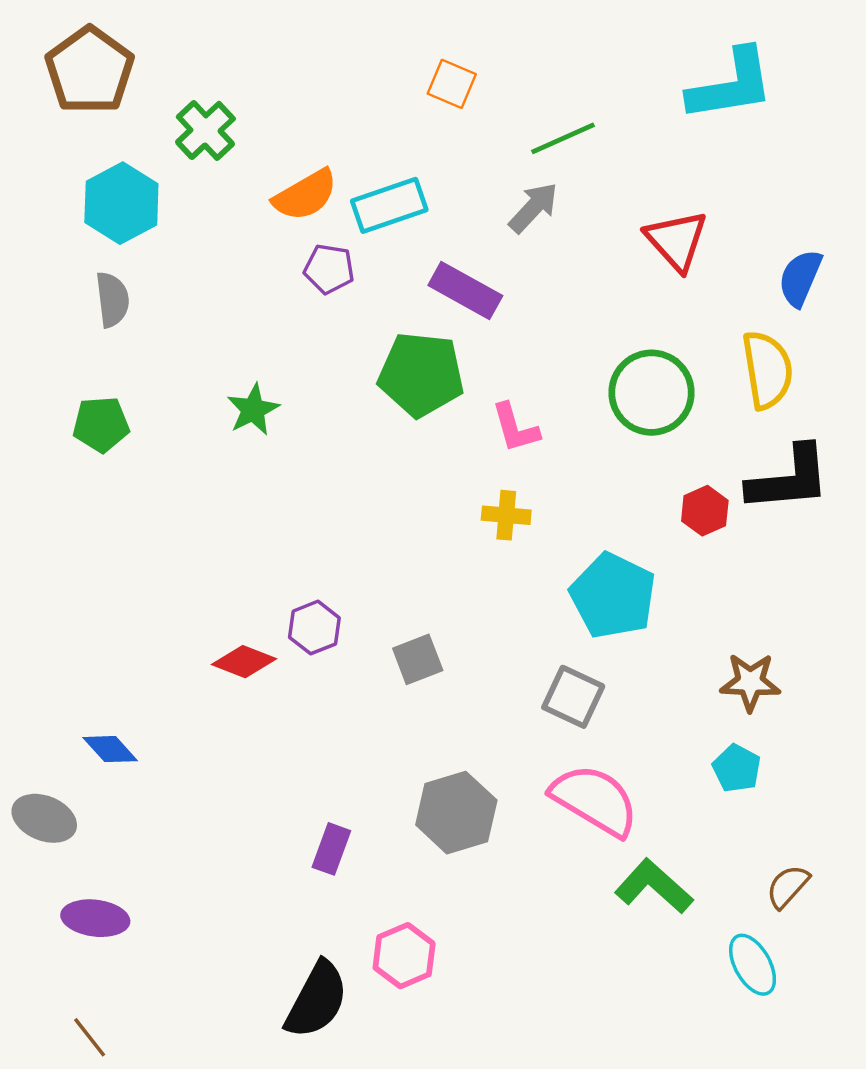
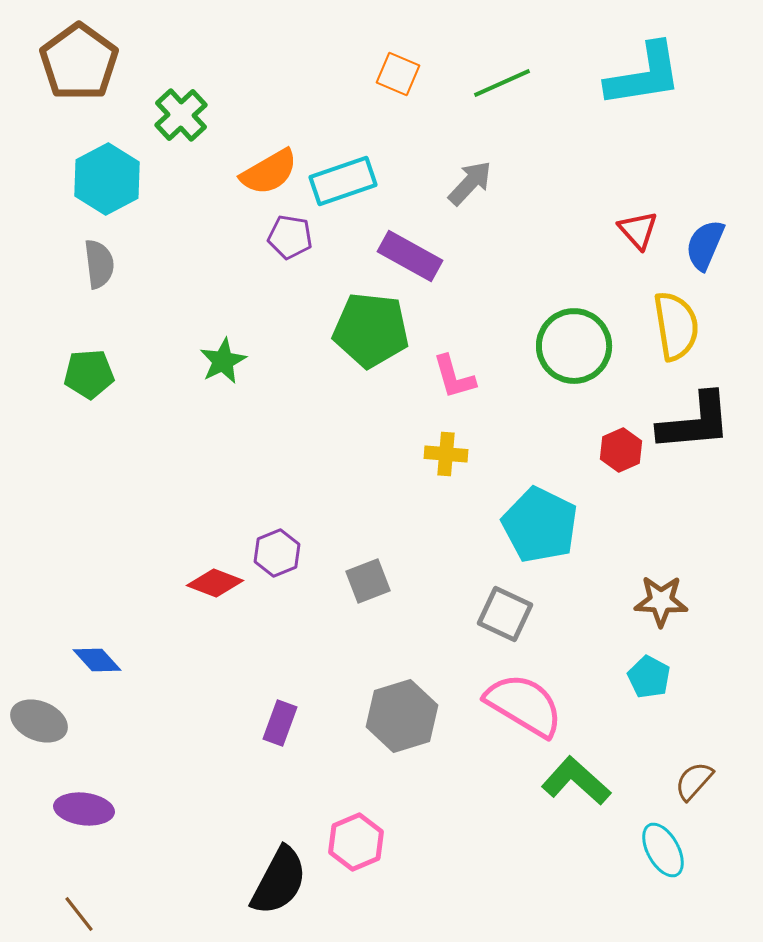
green line: (563, 138) -> (502, 83), moved
red triangle: (676, 241) -> (638, 230), moved, size x0.7
purple rectangle: (331, 849) -> (280, 723), moved

